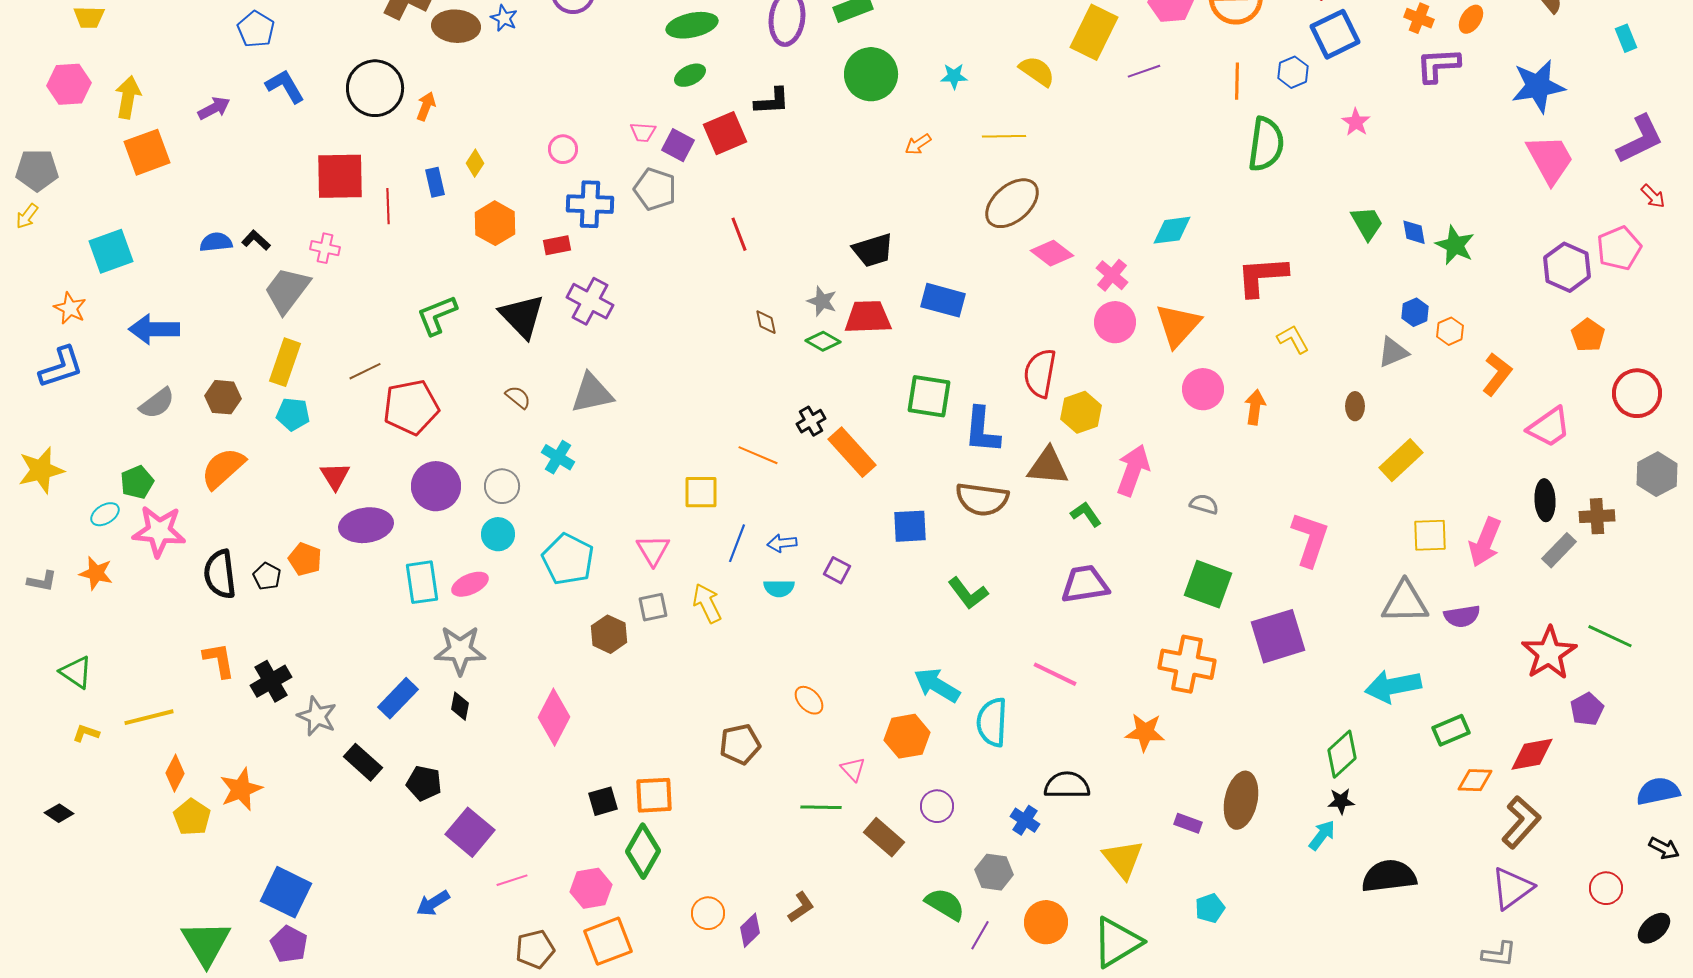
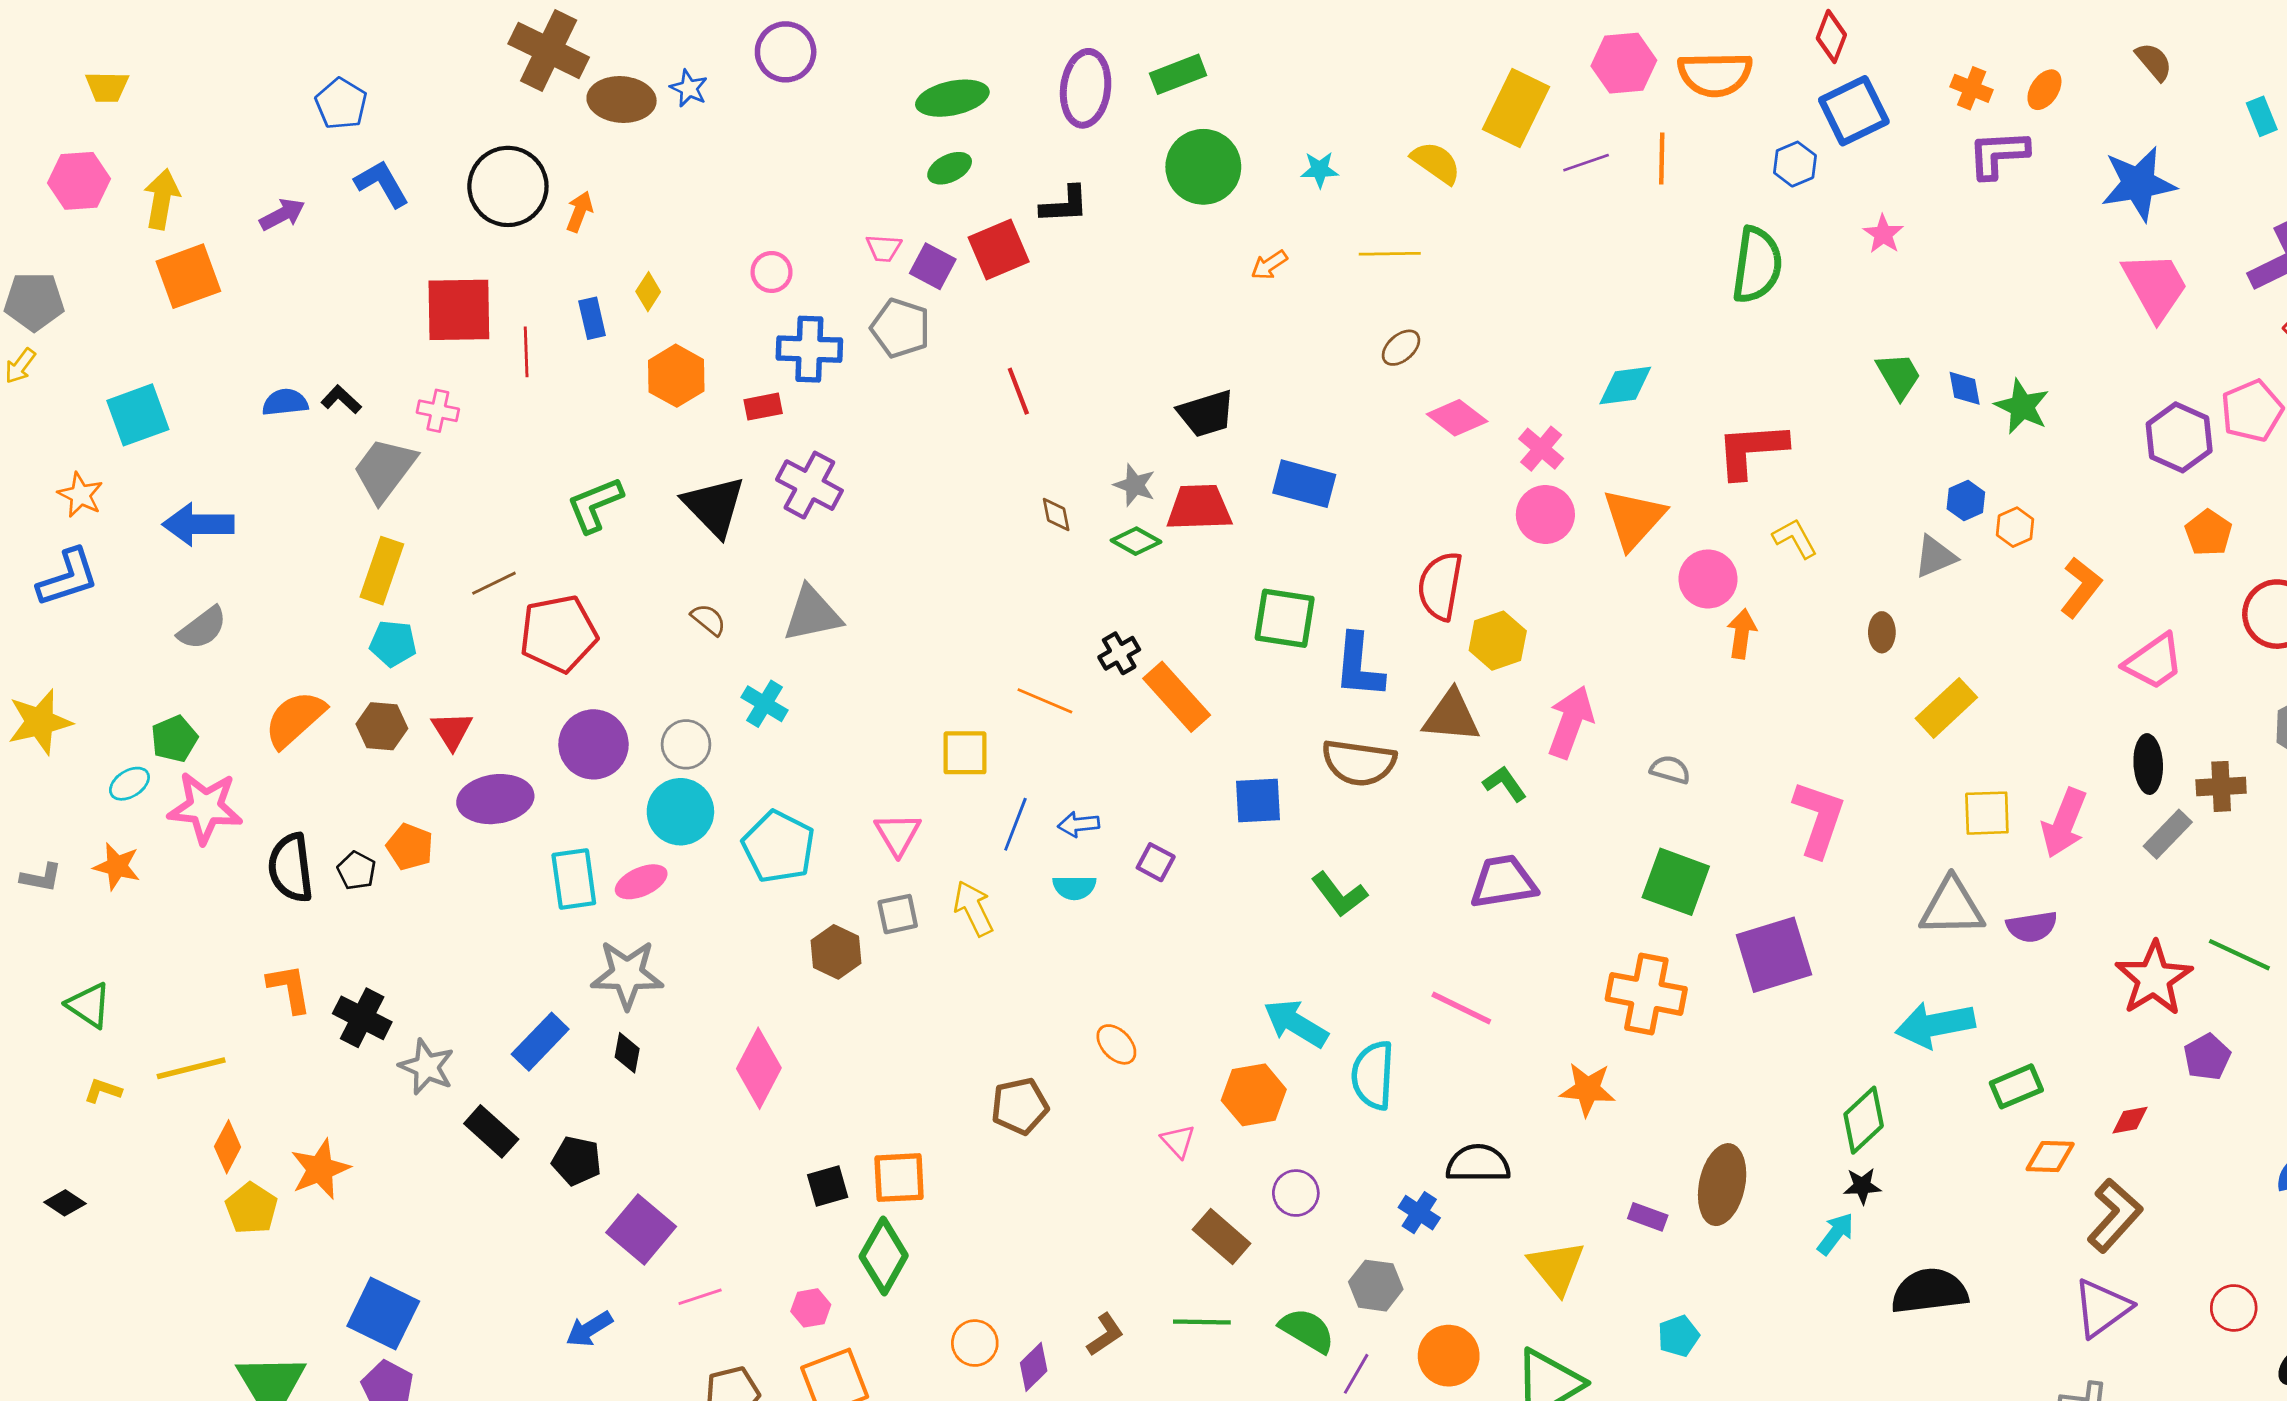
orange line: (1237, 81) -> (1662, 158), moved
brown ellipse: (1012, 203) -> (1401, 348), size x0.5
pink circle: (1203, 389) -> (1708, 579), moved
brown hexagon: (223, 397) -> (382, 726), moved
cyan circle: (498, 534) -> (680, 812), size x1.4
black cross: (271, 681) -> (362, 1018), turned -33
red diamond: (1532, 754) -> (2130, 1120), size x0.6
green line: (821, 807) -> (1202, 1322), moved
pink hexagon: (591, 888) -> (811, 1308), size x0.7

